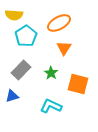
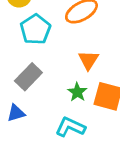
orange triangle: (64, 48) -> (88, 60), moved
green star: (51, 73) -> (77, 92), moved

